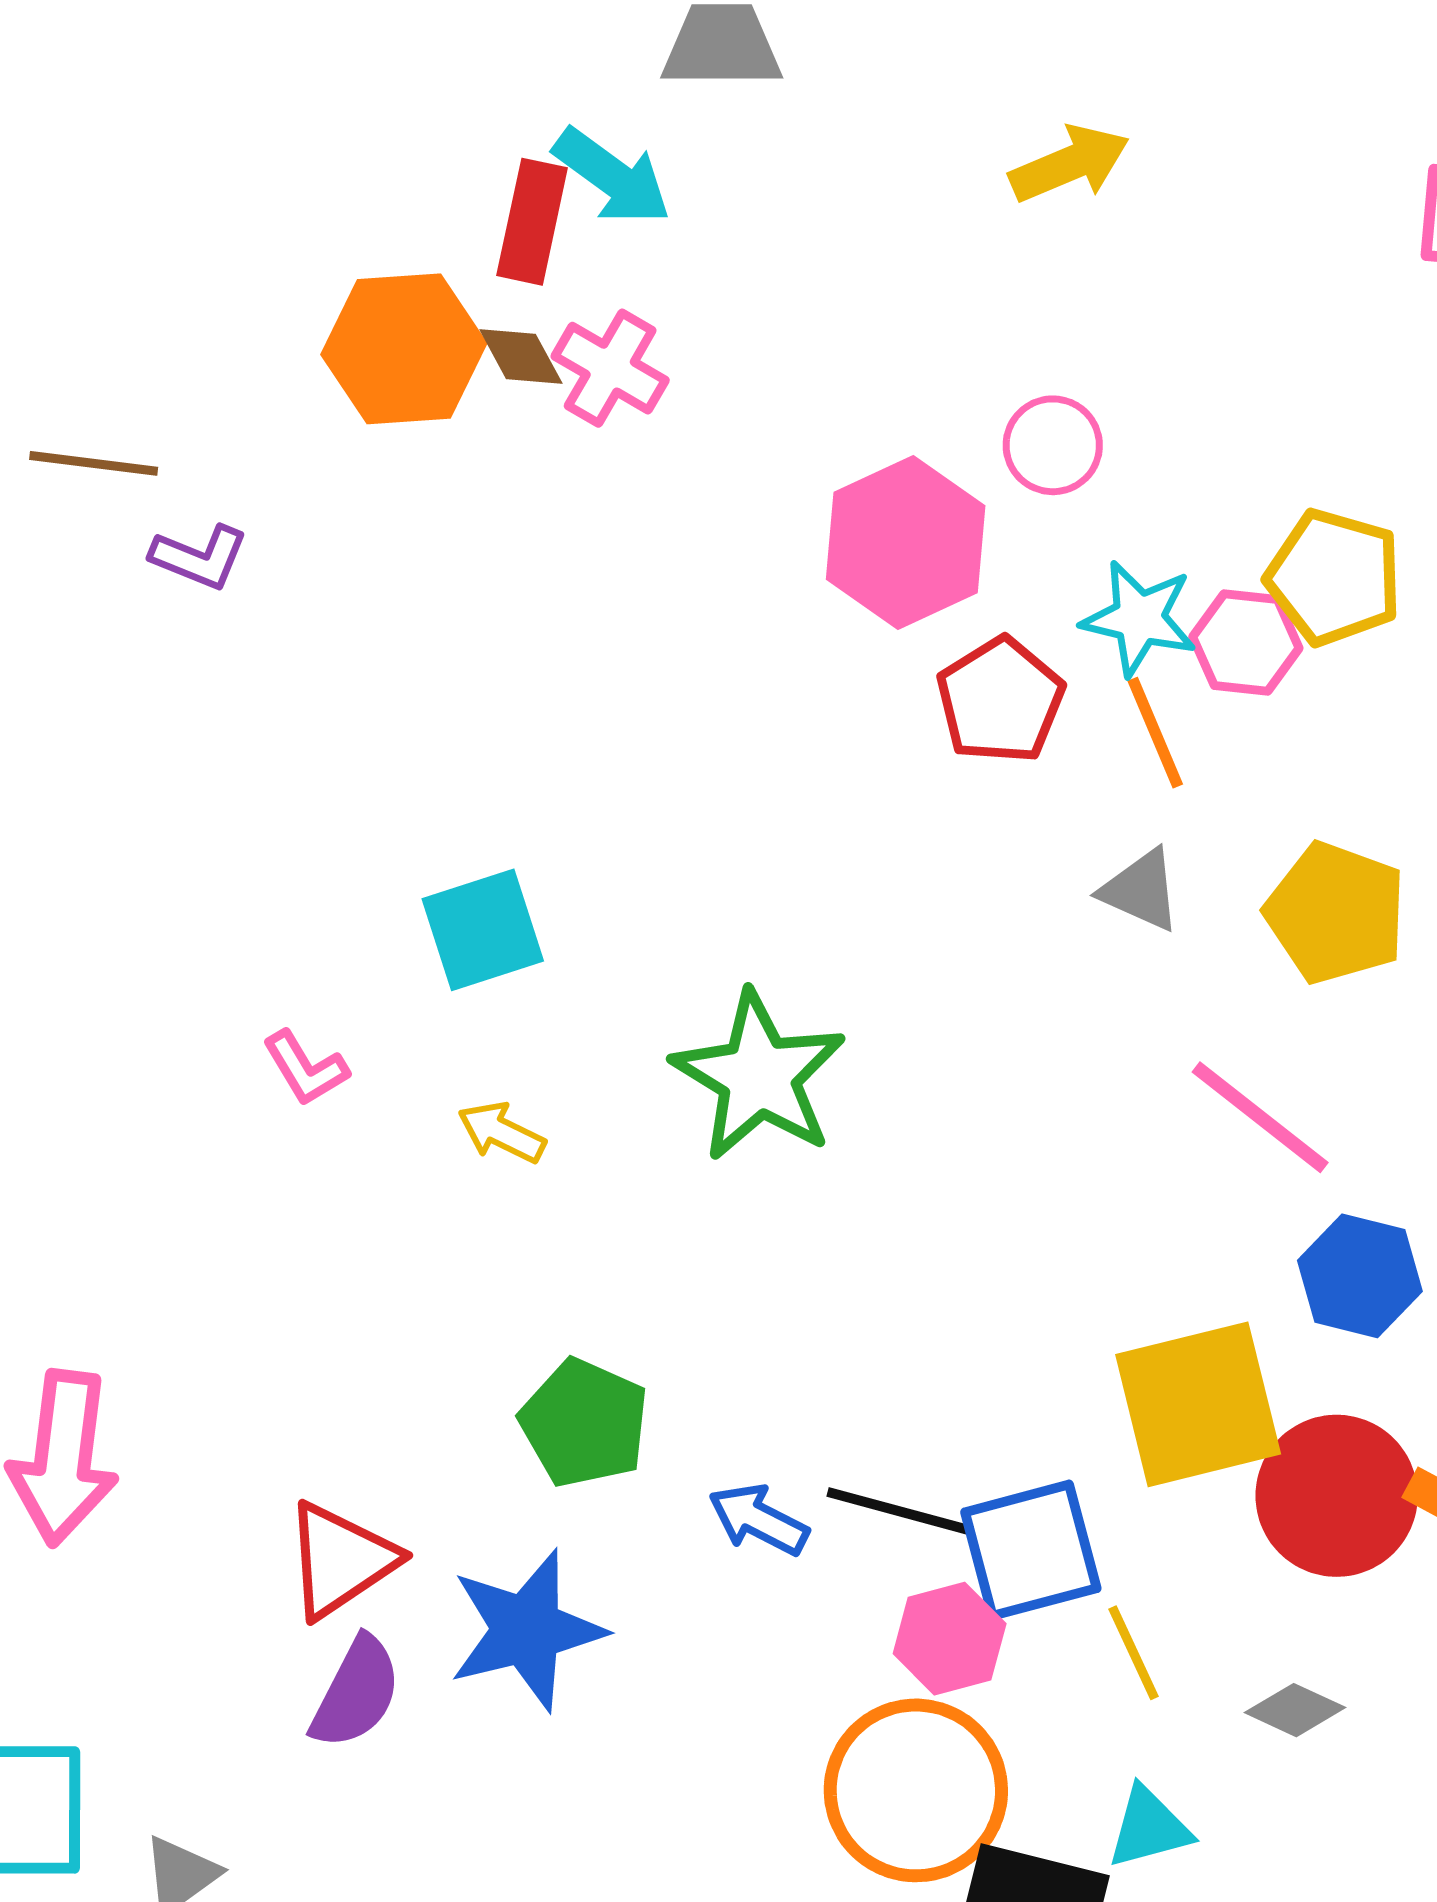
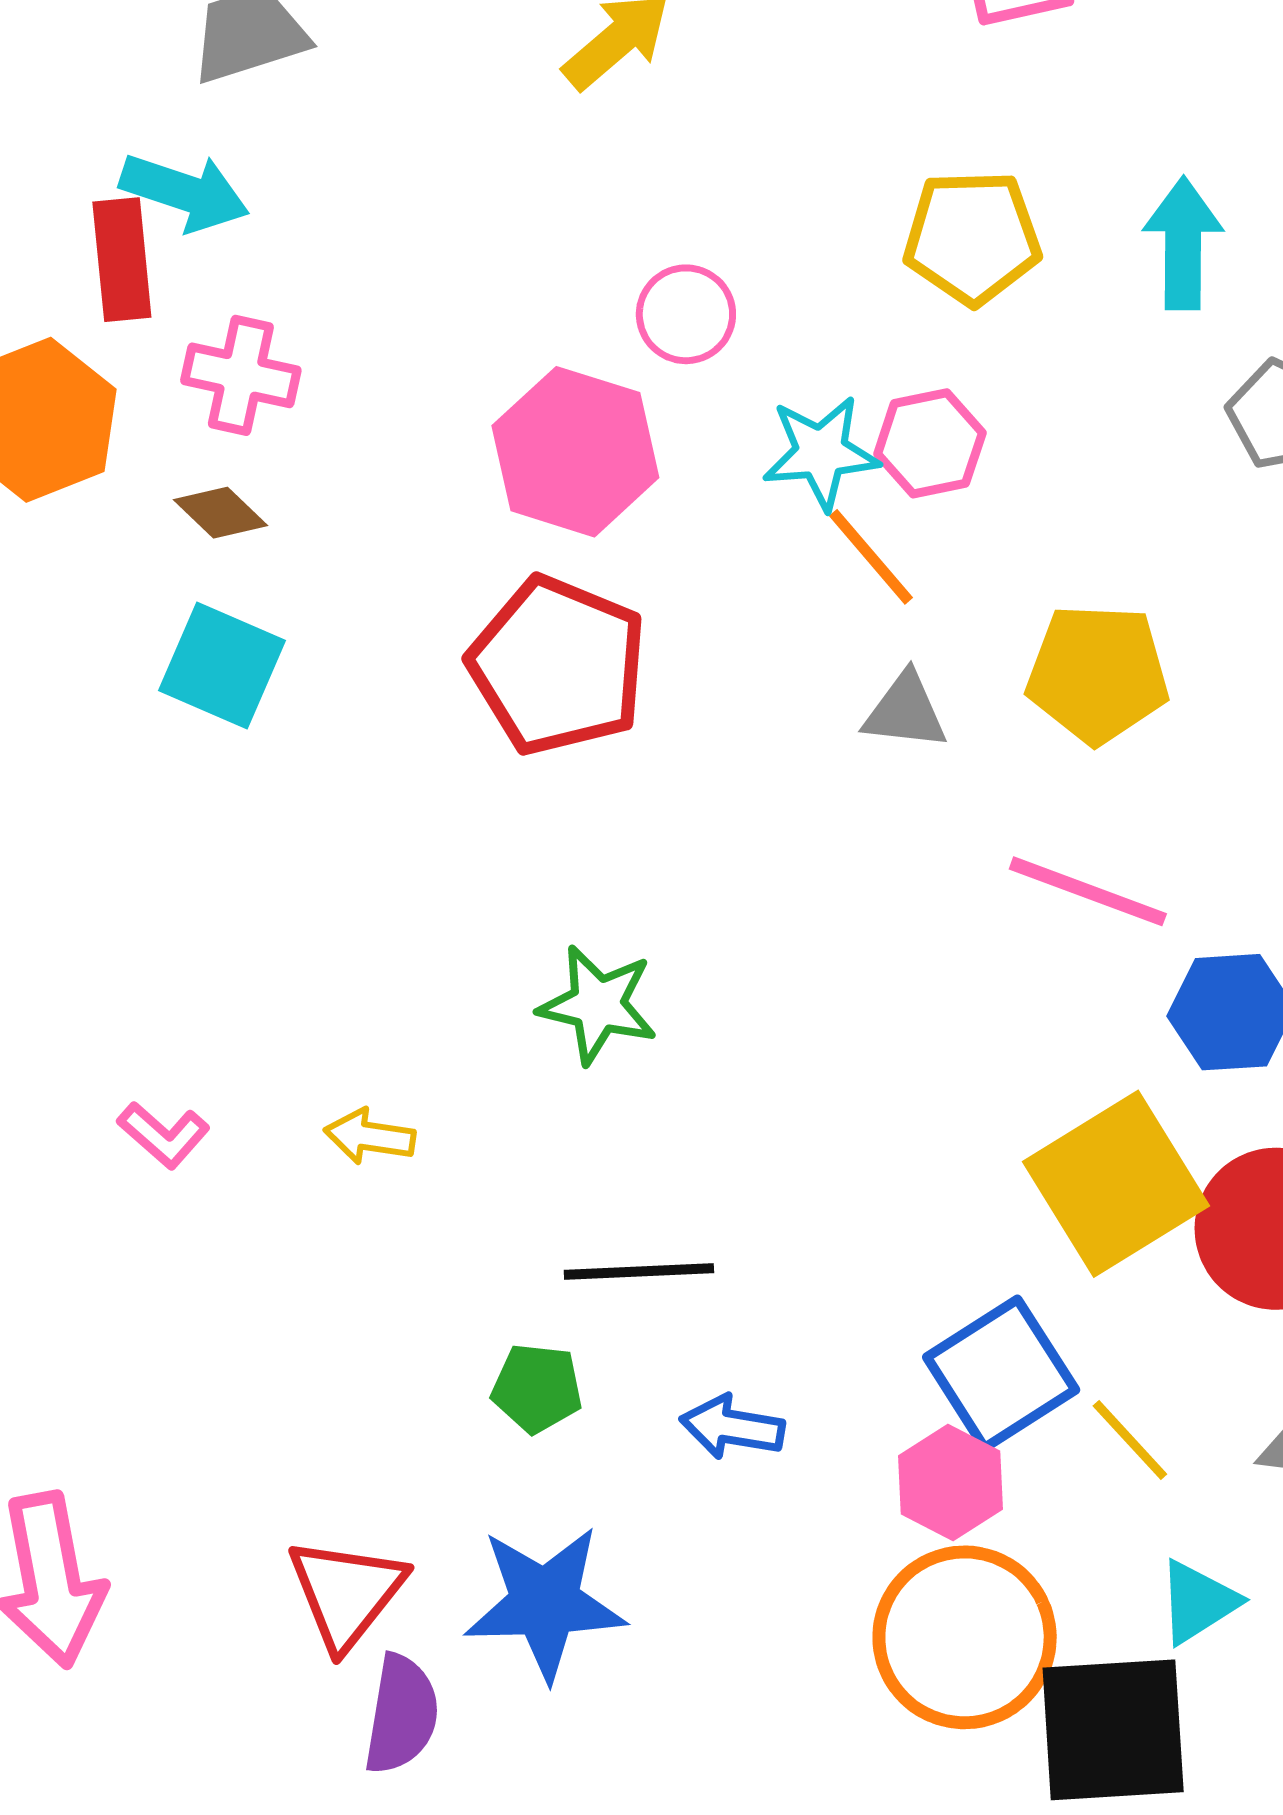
brown diamond: (521, 356) -> (221, 513), moved
yellow pentagon: (1334, 577) -> (972, 237), moved
red pentagon: (1000, 700) -> (558, 666), moved, size x1.4
cyan square: (483, 930) -> (222, 666), moved, turned -31
green star: (759, 1076) -> (598, 1005), size x0.7
green pentagon: (584, 1423) -> (537, 1388), size x0.7
black line: (900, 1511) -> (639, 1272), moved
blue star: (527, 1630) -> (545, 1603), turned 30

